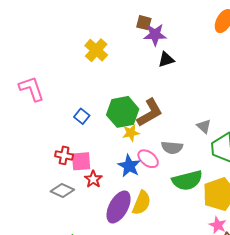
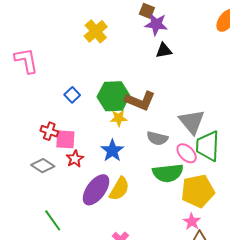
brown L-shape: (150, 113) -> (140, 101), turned 44
gray triangle: (204, 126) -> (192, 122), size x1.8
pink ellipse: (148, 159) -> (187, 153), moved

